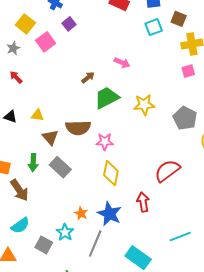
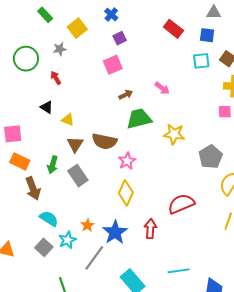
pink square: (46, 42) -> (113, 65), moved
black triangle: (10, 117) -> (47, 107), moved
pink star: (105, 142) -> (127, 161), turned 30
cyan semicircle: (20, 225) -> (49, 219), moved, turned -126

